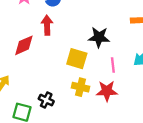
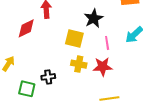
black star: (99, 37) -> (94, 18), turned -30
black cross: (46, 100) -> (48, 77), turned -32

